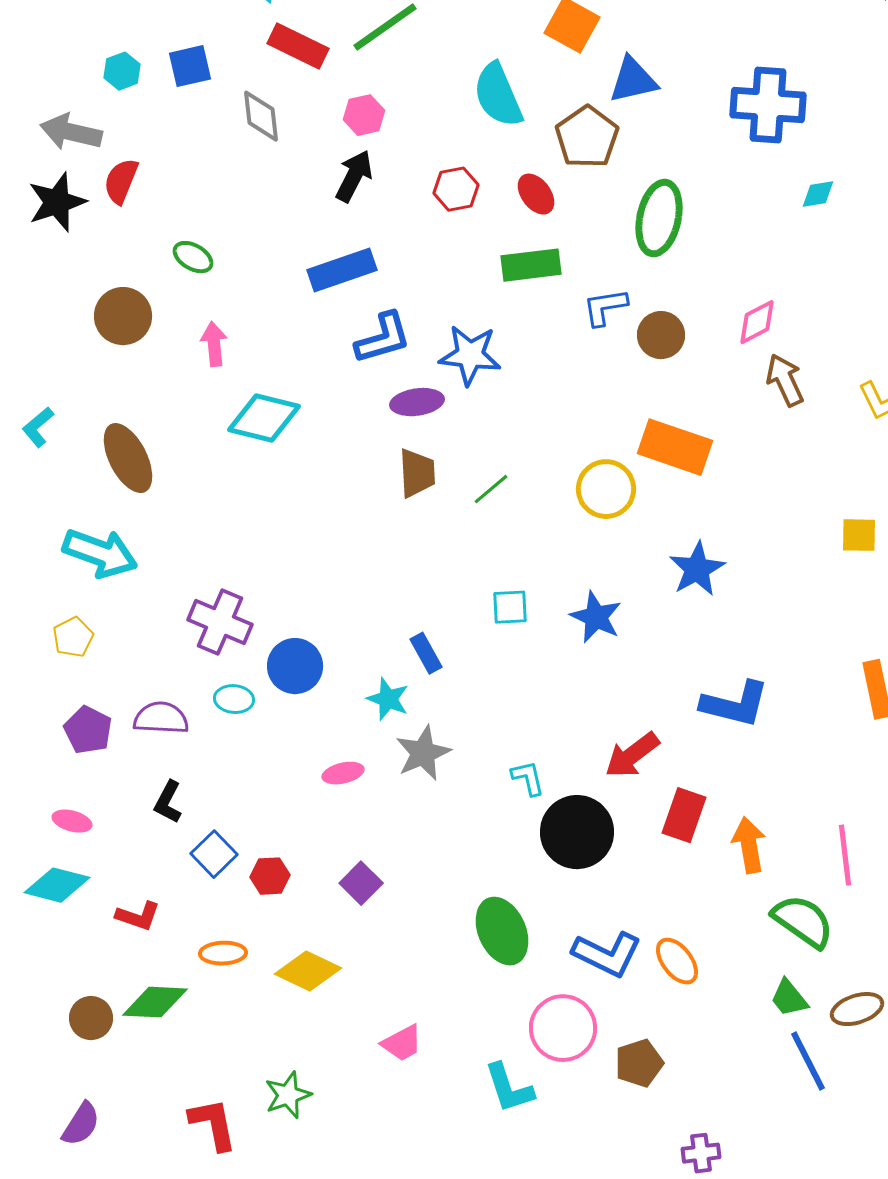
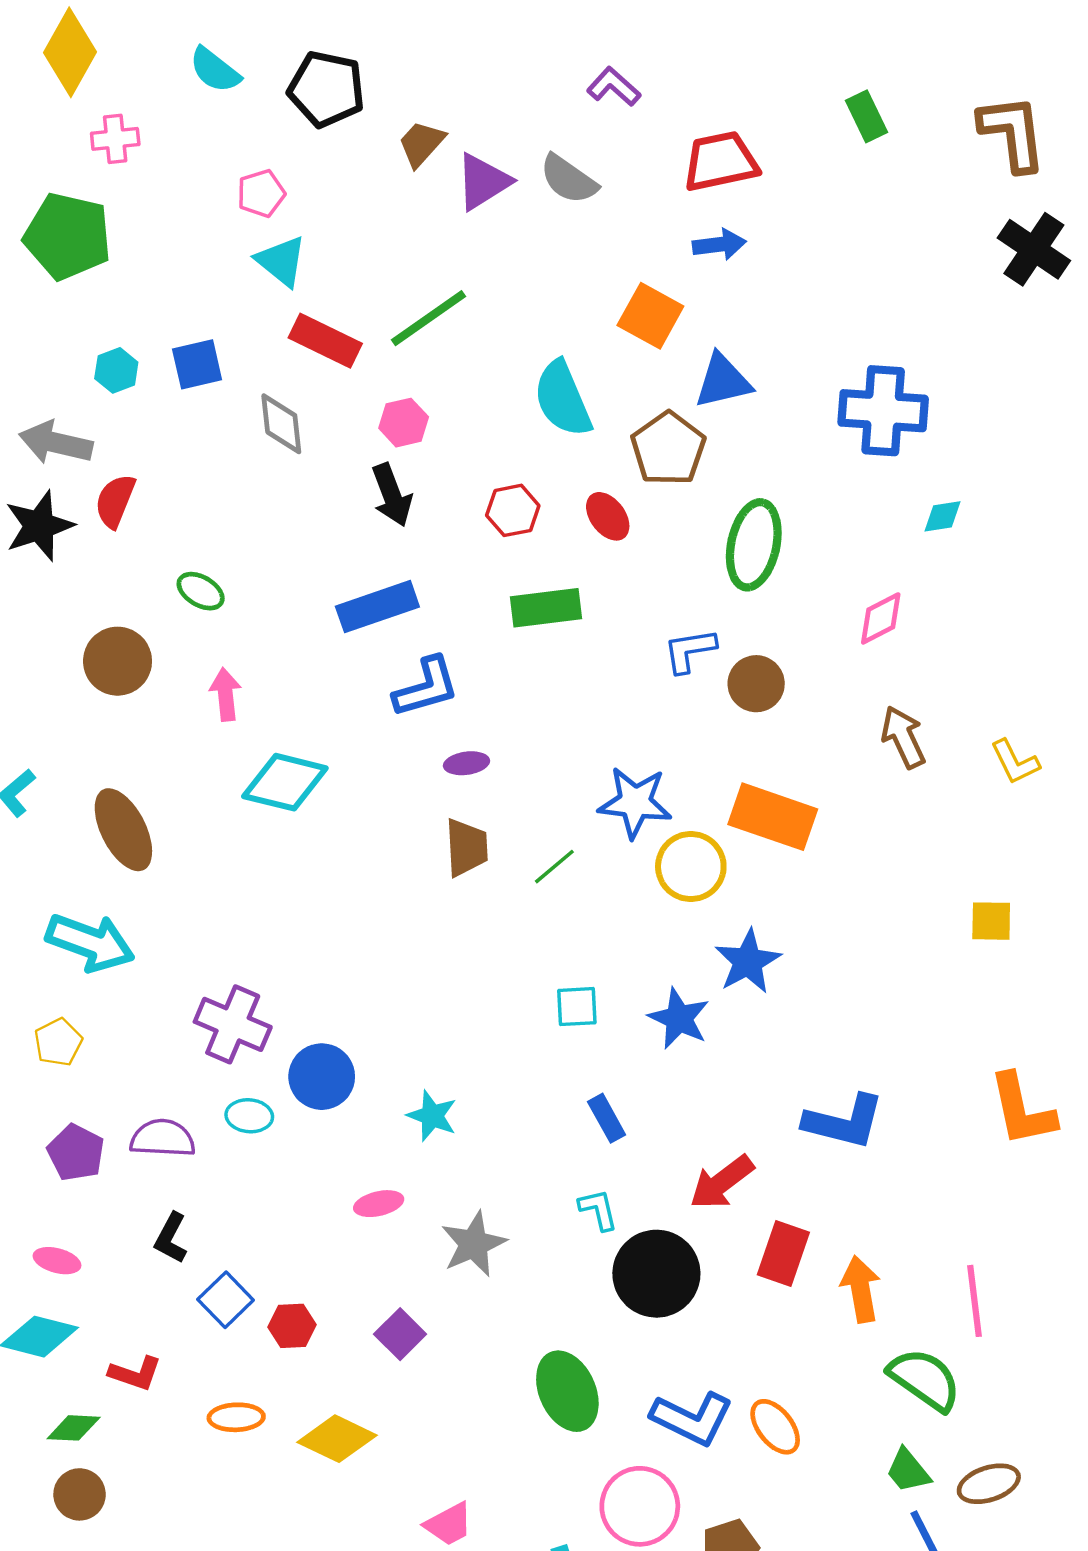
black arrow: (354, 176) -> (392, 495), turned 132
green rectangle: (531, 265) -> (546, 608), moved
pink diamond: (757, 322) -> (881, 618), moved
blue star: (470, 355) -> (635, 802), moved
purple ellipse: (417, 402) -> (466, 763), size x0.7
blue star: (697, 569) -> (748, 961), moved
blue rectangle: (426, 653) -> (607, 1118), moved
gray star: (423, 753) -> (474, 1244), moved
green diamond: (155, 1002) -> (74, 1428), moved, size x0.7

